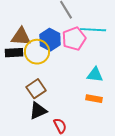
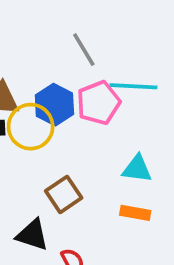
brown square: (36, 89) -> (64, 194), moved
black triangle: (38, 111) -> (32, 235), turned 42

